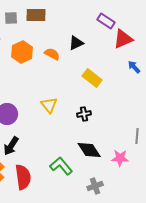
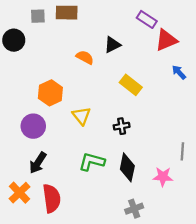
orange hexagon: (22, 52) -> (50, 93), moved
black diamond: (89, 150) -> (127, 167), turned 45
green L-shape: (61, 166) -> (92, 162), moved, turned -35

